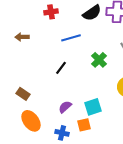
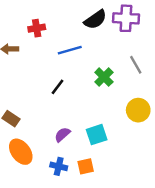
red cross: (51, 12) -> (37, 28), moved
orange square: (84, 125) -> (86, 166), moved

